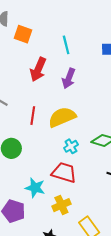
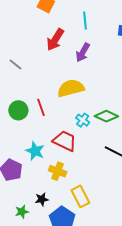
red line: (33, 116) -> (41, 107), moved, turned -36
cyan cross: (71, 146) -> (83, 120), moved, turned -32
yellow cross: (61, 205) -> (58, 171), turned 36

